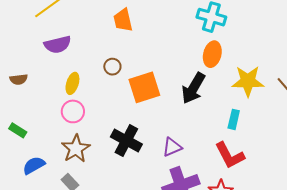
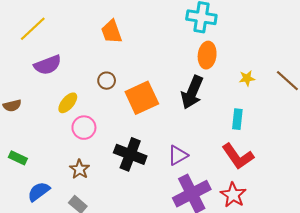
yellow star: (248, 81) -> (247, 78), size x0.5
yellow ellipse: (72, 83) -> (68, 103), turned 30
pink circle: (73, 111) -> (84, 128), moved
brown star: (76, 149) -> (80, 169), size x0.7

